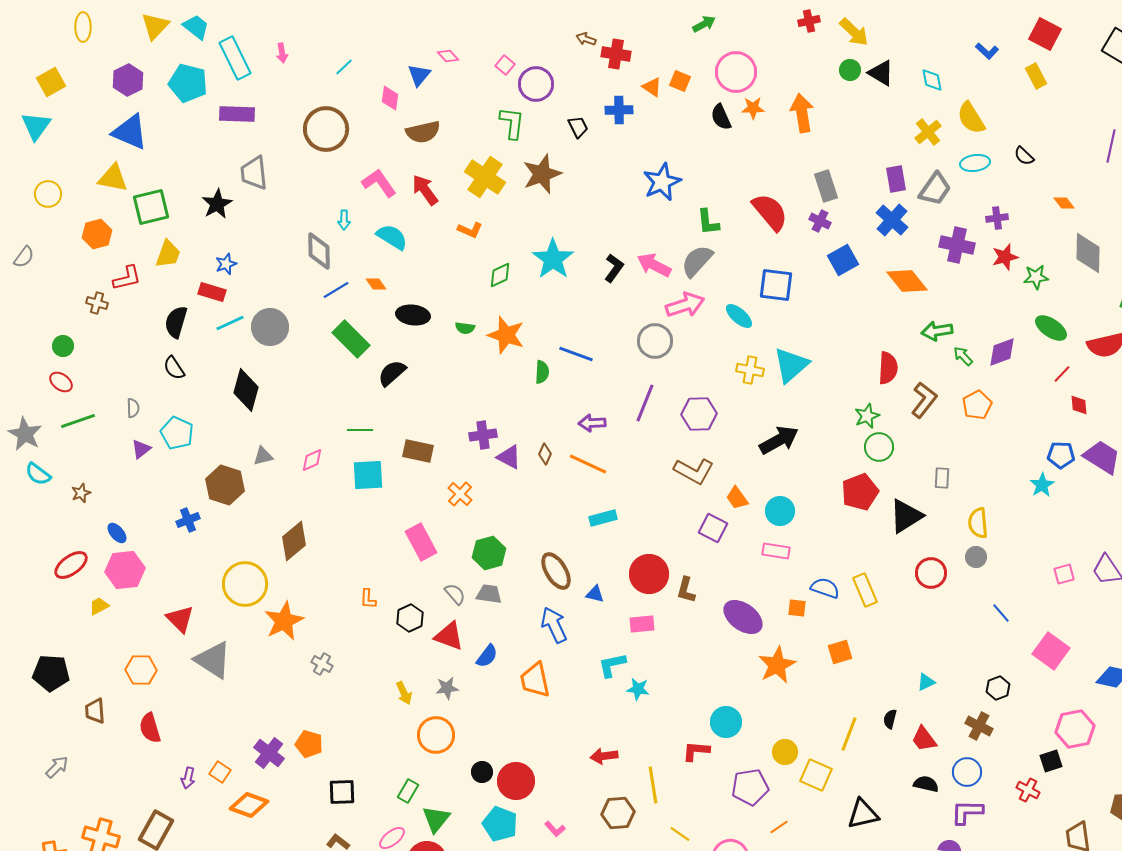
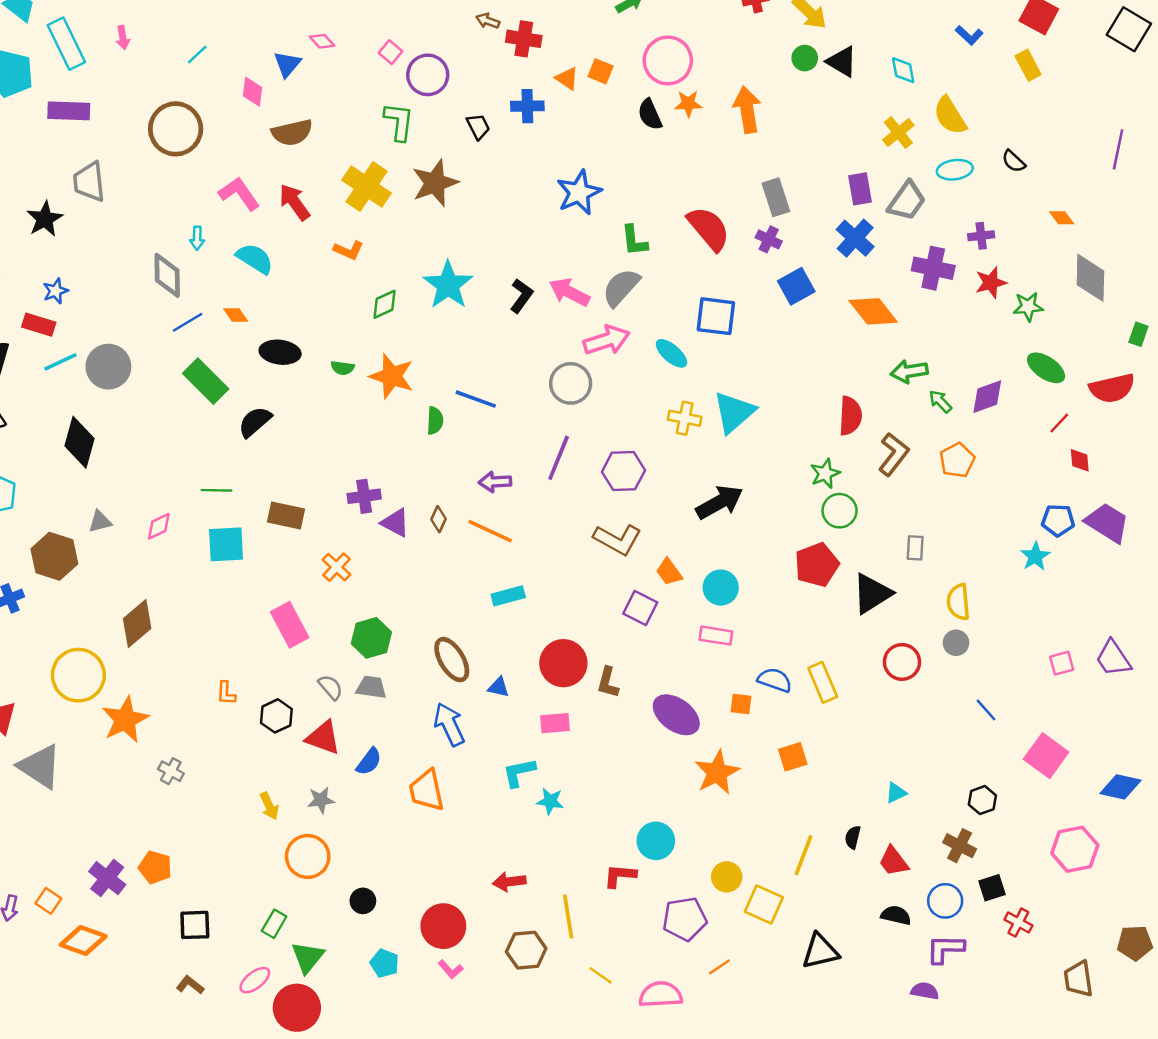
black square: (1051, 761) -> (992, 888), moved
red circle: (516, 781) -> (443, 926), moved
cyan pentagon: (500, 824) -> (385, 963), size x0.7

